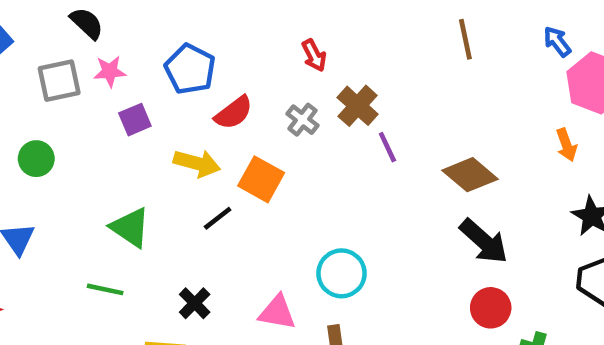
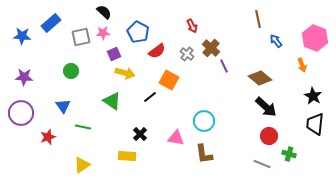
black semicircle: (87, 23) -> (104, 12), moved
blue arrow: (557, 42) -> (276, 41), moved
yellow arrow: (197, 163) -> (125, 73), moved
green line: (105, 289) -> (83, 127), moved

